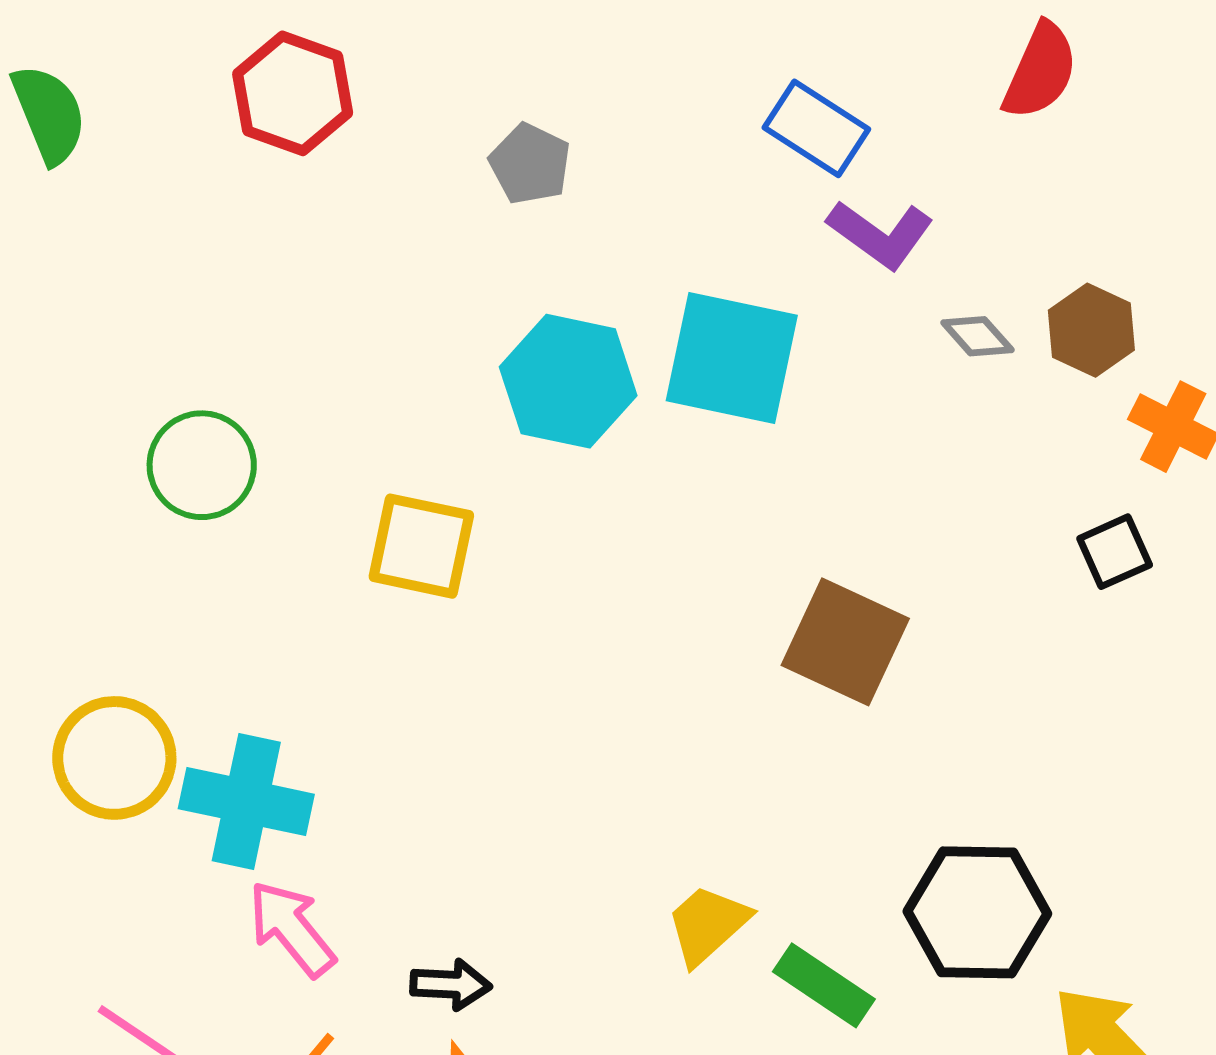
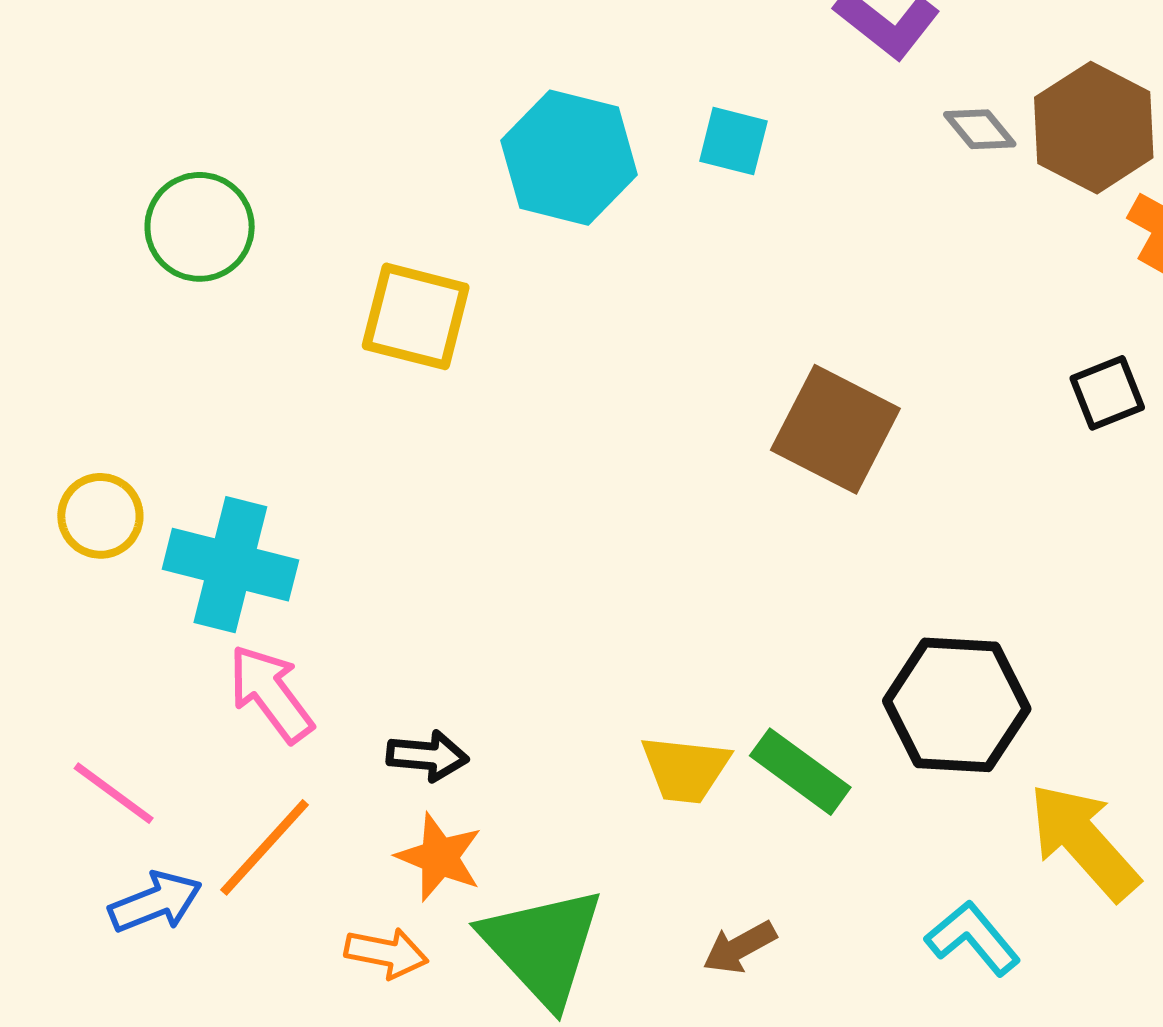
brown hexagon: (1091, 330) -> (1094, 128), size x1.4
cyan square: (732, 358) -> (733, 141), size x0.5
black square: (1115, 552) -> (1107, 393), moved
yellow circle: (114, 758) -> (100, 516), size x0.7
yellow trapezoid: (708, 925) -> (685, 769), moved, turned -134

